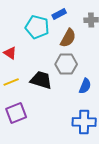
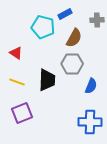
black trapezoid: (41, 80) -> (47, 80), turned 75
yellow line: (11, 82) -> (17, 82), turned 42

